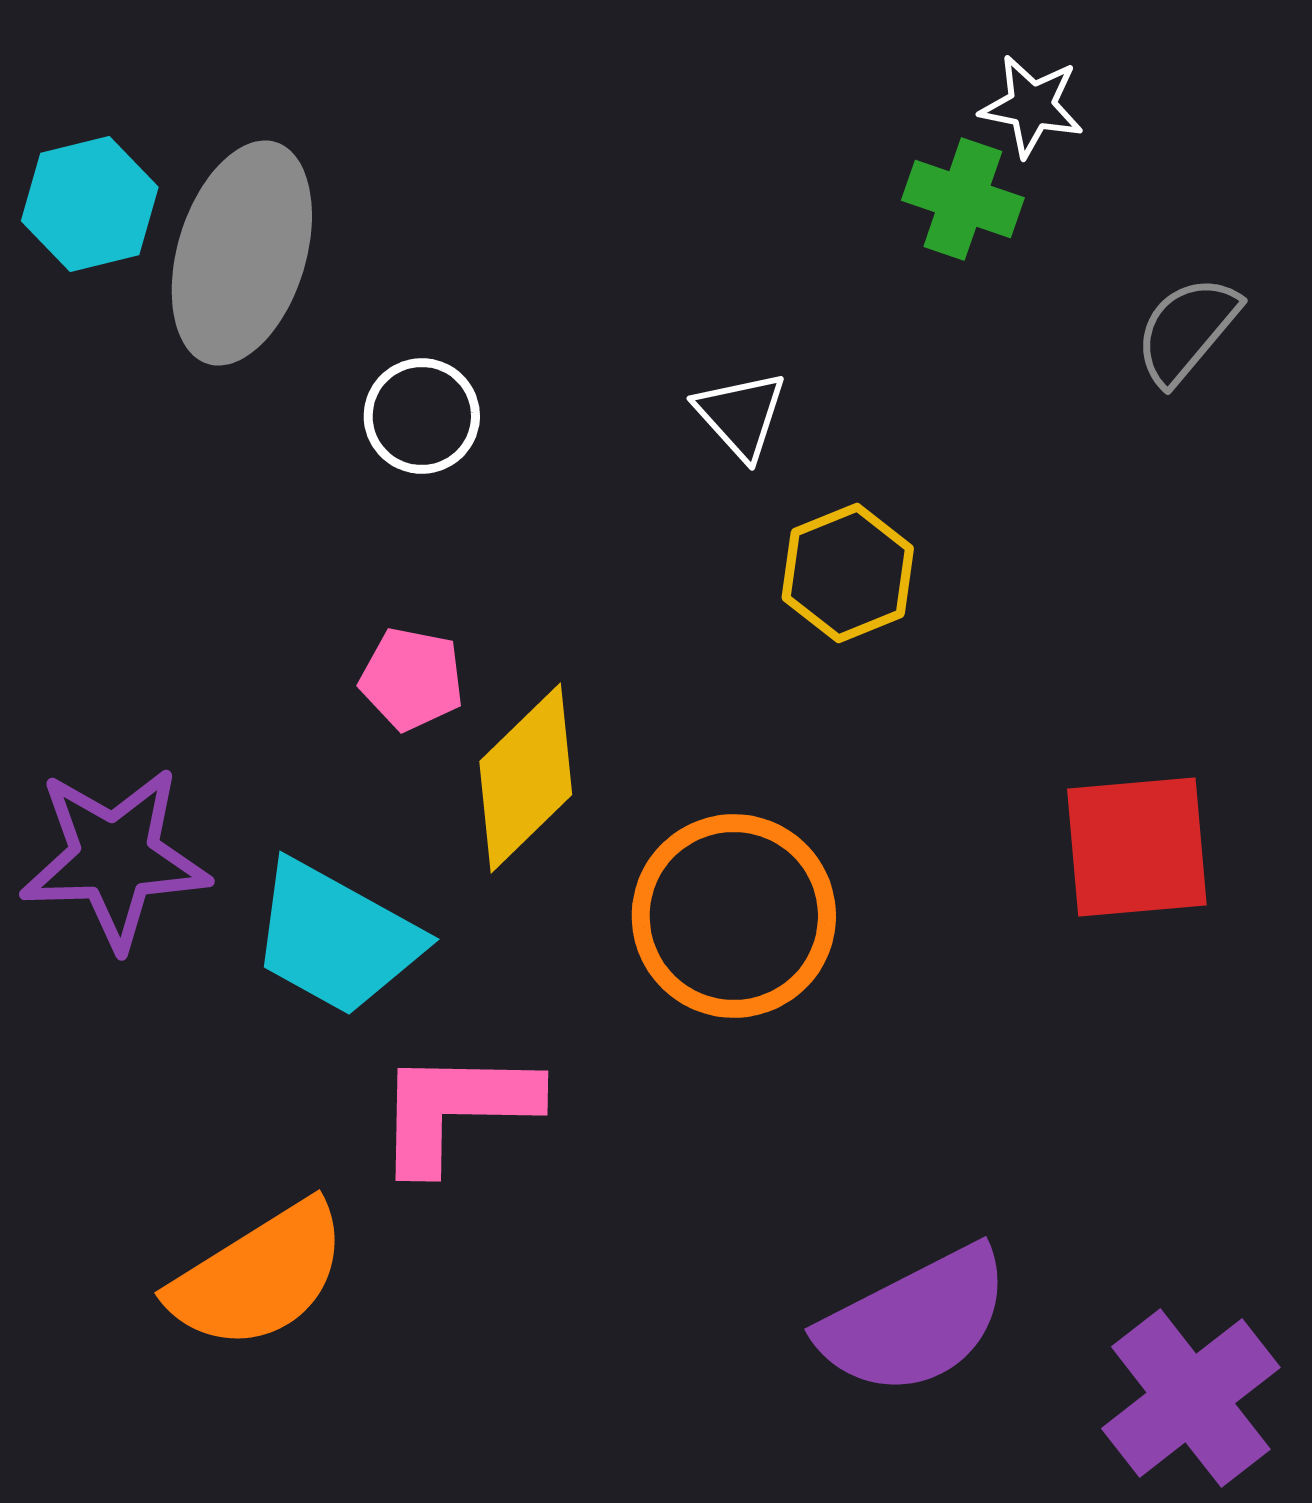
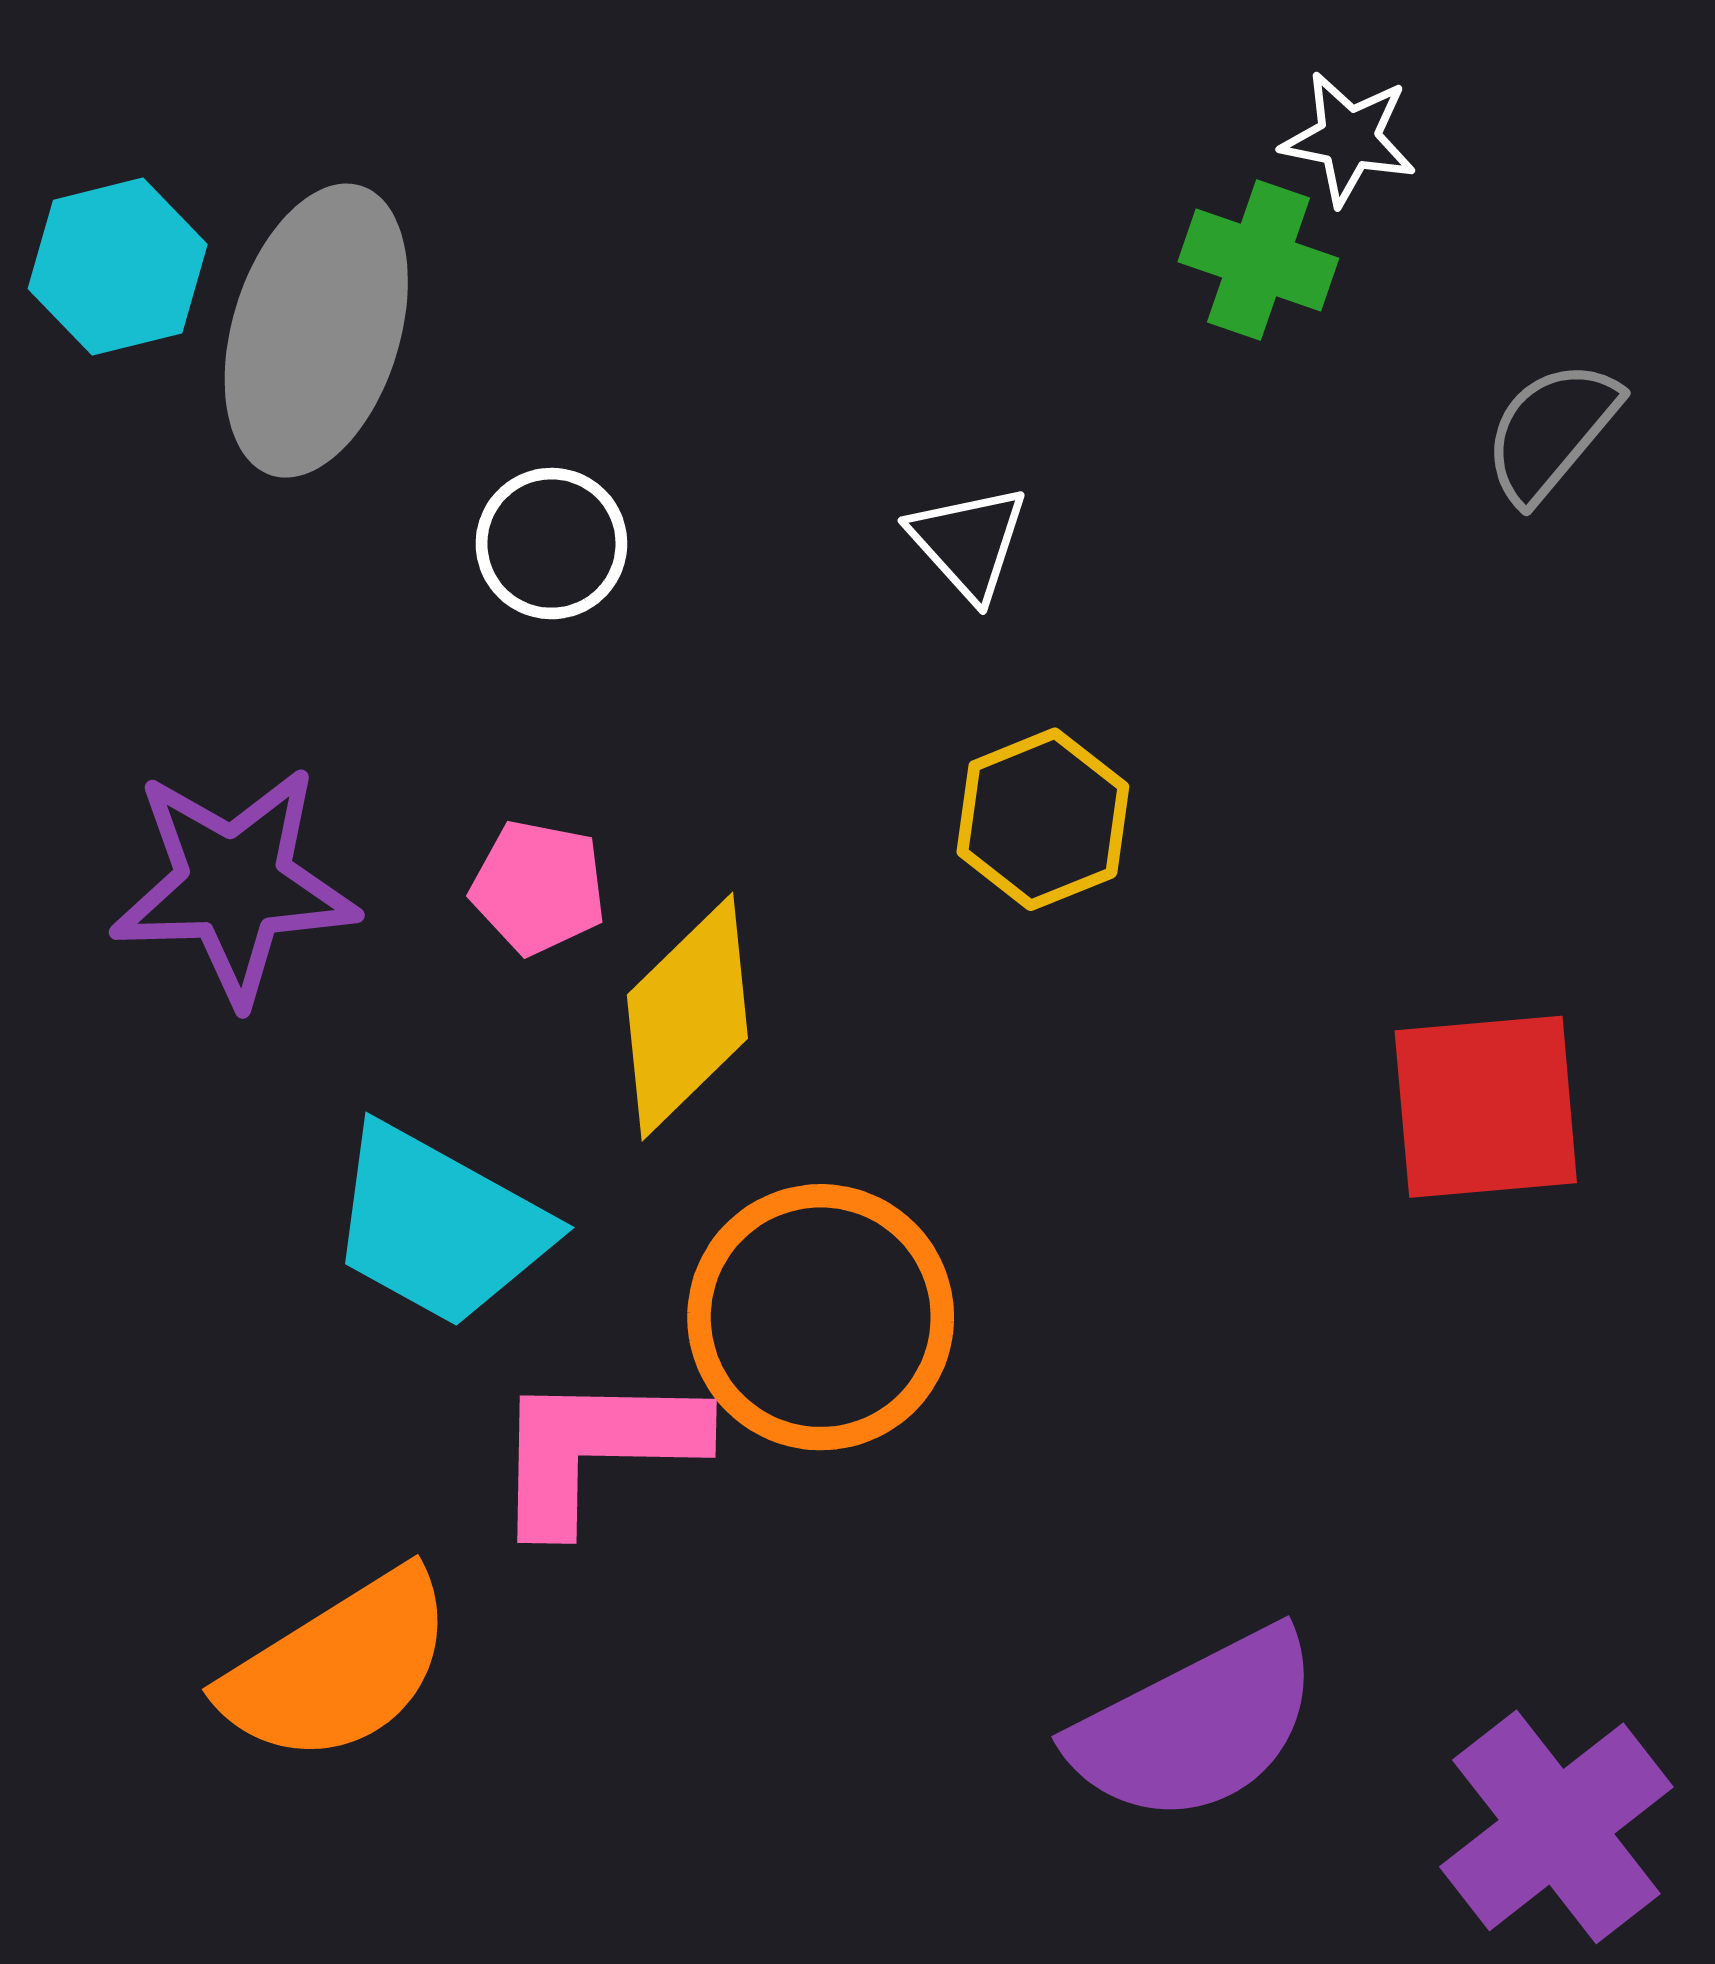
yellow hexagon: (848, 573) -> (1043, 819), moved
purple star: (115, 858) -> (234, 885), moved
orange circle: (734, 916) -> (821, 1317), moved

